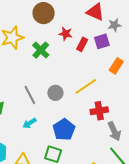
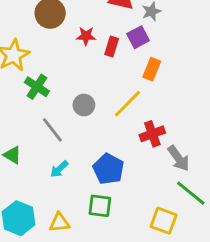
green cross: (41, 50) -> (37, 87), moved
orange rectangle: (116, 66) -> (152, 69), moved
gray circle: (55, 93) -> (84, 105), moved

